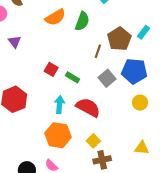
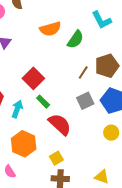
red square: (51, 69) -> (33, 78), size x1.5
green rectangle: (73, 77) -> (43, 102), moved
cyan arrow: (59, 105) -> (17, 109), moved

